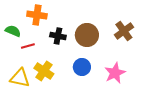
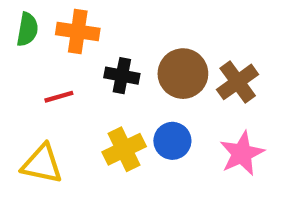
green semicircle: (13, 31) -> (27, 29), moved, turned 77
brown cross: (124, 31) -> (238, 82), moved
yellow cross: (44, 71) -> (124, 149), moved, turned 30

